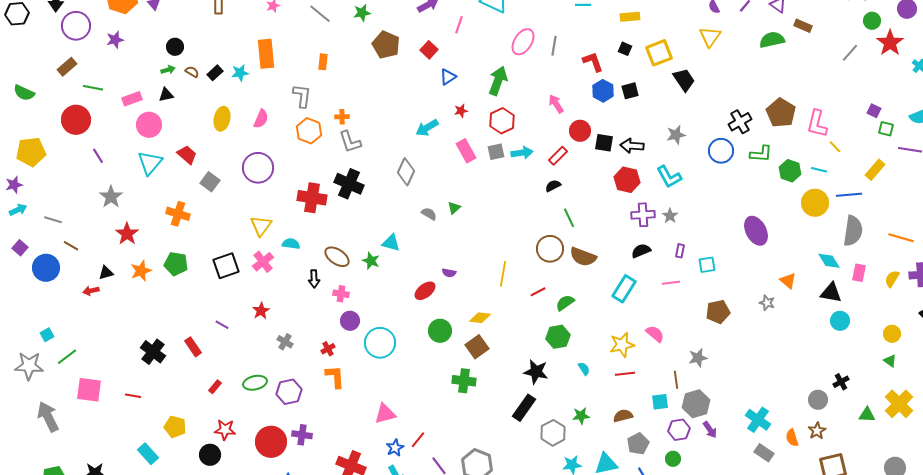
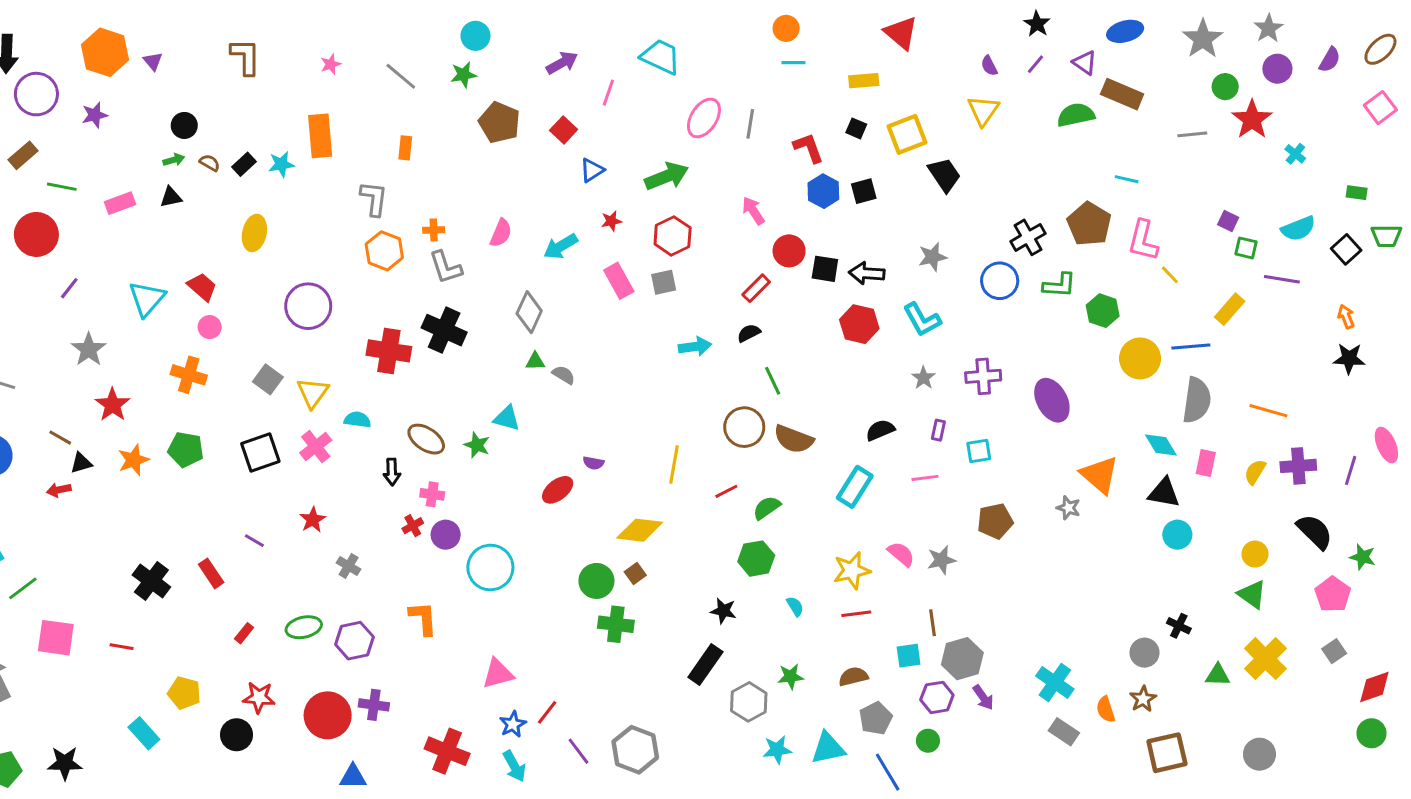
brown rectangle: (803, 26) -> (1122, 94), size x1.5
gray line: (850, 53) -> (1192, 134), turned 42
green arrow: (498, 81) -> (667, 176), turned 48
pink semicircle: (261, 119) -> (501, 233), moved
pink circle: (149, 125) -> (210, 327), moved, size x0.6
cyan arrow: (522, 153) -> (695, 346), moved
purple line: (98, 156) -> (69, 288), turned 70
cyan line: (819, 170) -> (1127, 179), moved
gray square: (210, 182) -> (268, 379), moved
green triangle: (454, 208) -> (535, 361), moved, turned 40
purple cross: (643, 215) -> (983, 376), moved
brown line: (71, 246) -> (60, 438), moved
orange triangle: (788, 281) -> (1100, 475), size x1.6
yellow diamond: (480, 318) -> (640, 530), size x1.4
green circle: (440, 331) -> (596, 581), moved
brown square: (477, 347) -> (635, 573), size x0.6
red cross: (328, 349) -> (413, 526), moved
gray star: (698, 358) -> (941, 560), moved
green triangle: (890, 361) -> (1252, 594), size x1.5
black star: (536, 372) -> (723, 611), size x0.7
black cross: (841, 382) -> (1179, 626), turned -35

